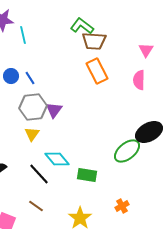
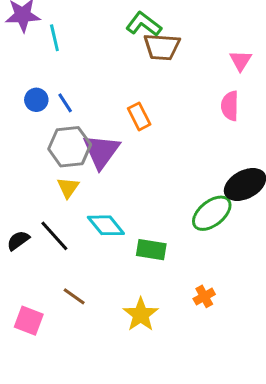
orange rectangle: (97, 71) -> (139, 116), moved, size x0.7
purple triangle: (54, 110) -> (101, 151), size x1.5
black line: (39, 174) -> (54, 236), moved

